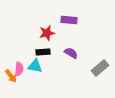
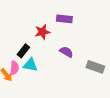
black rectangle: (43, 52) -> (23, 51), moved, turned -48
gray rectangle: (100, 68) -> (95, 67), turned 60

